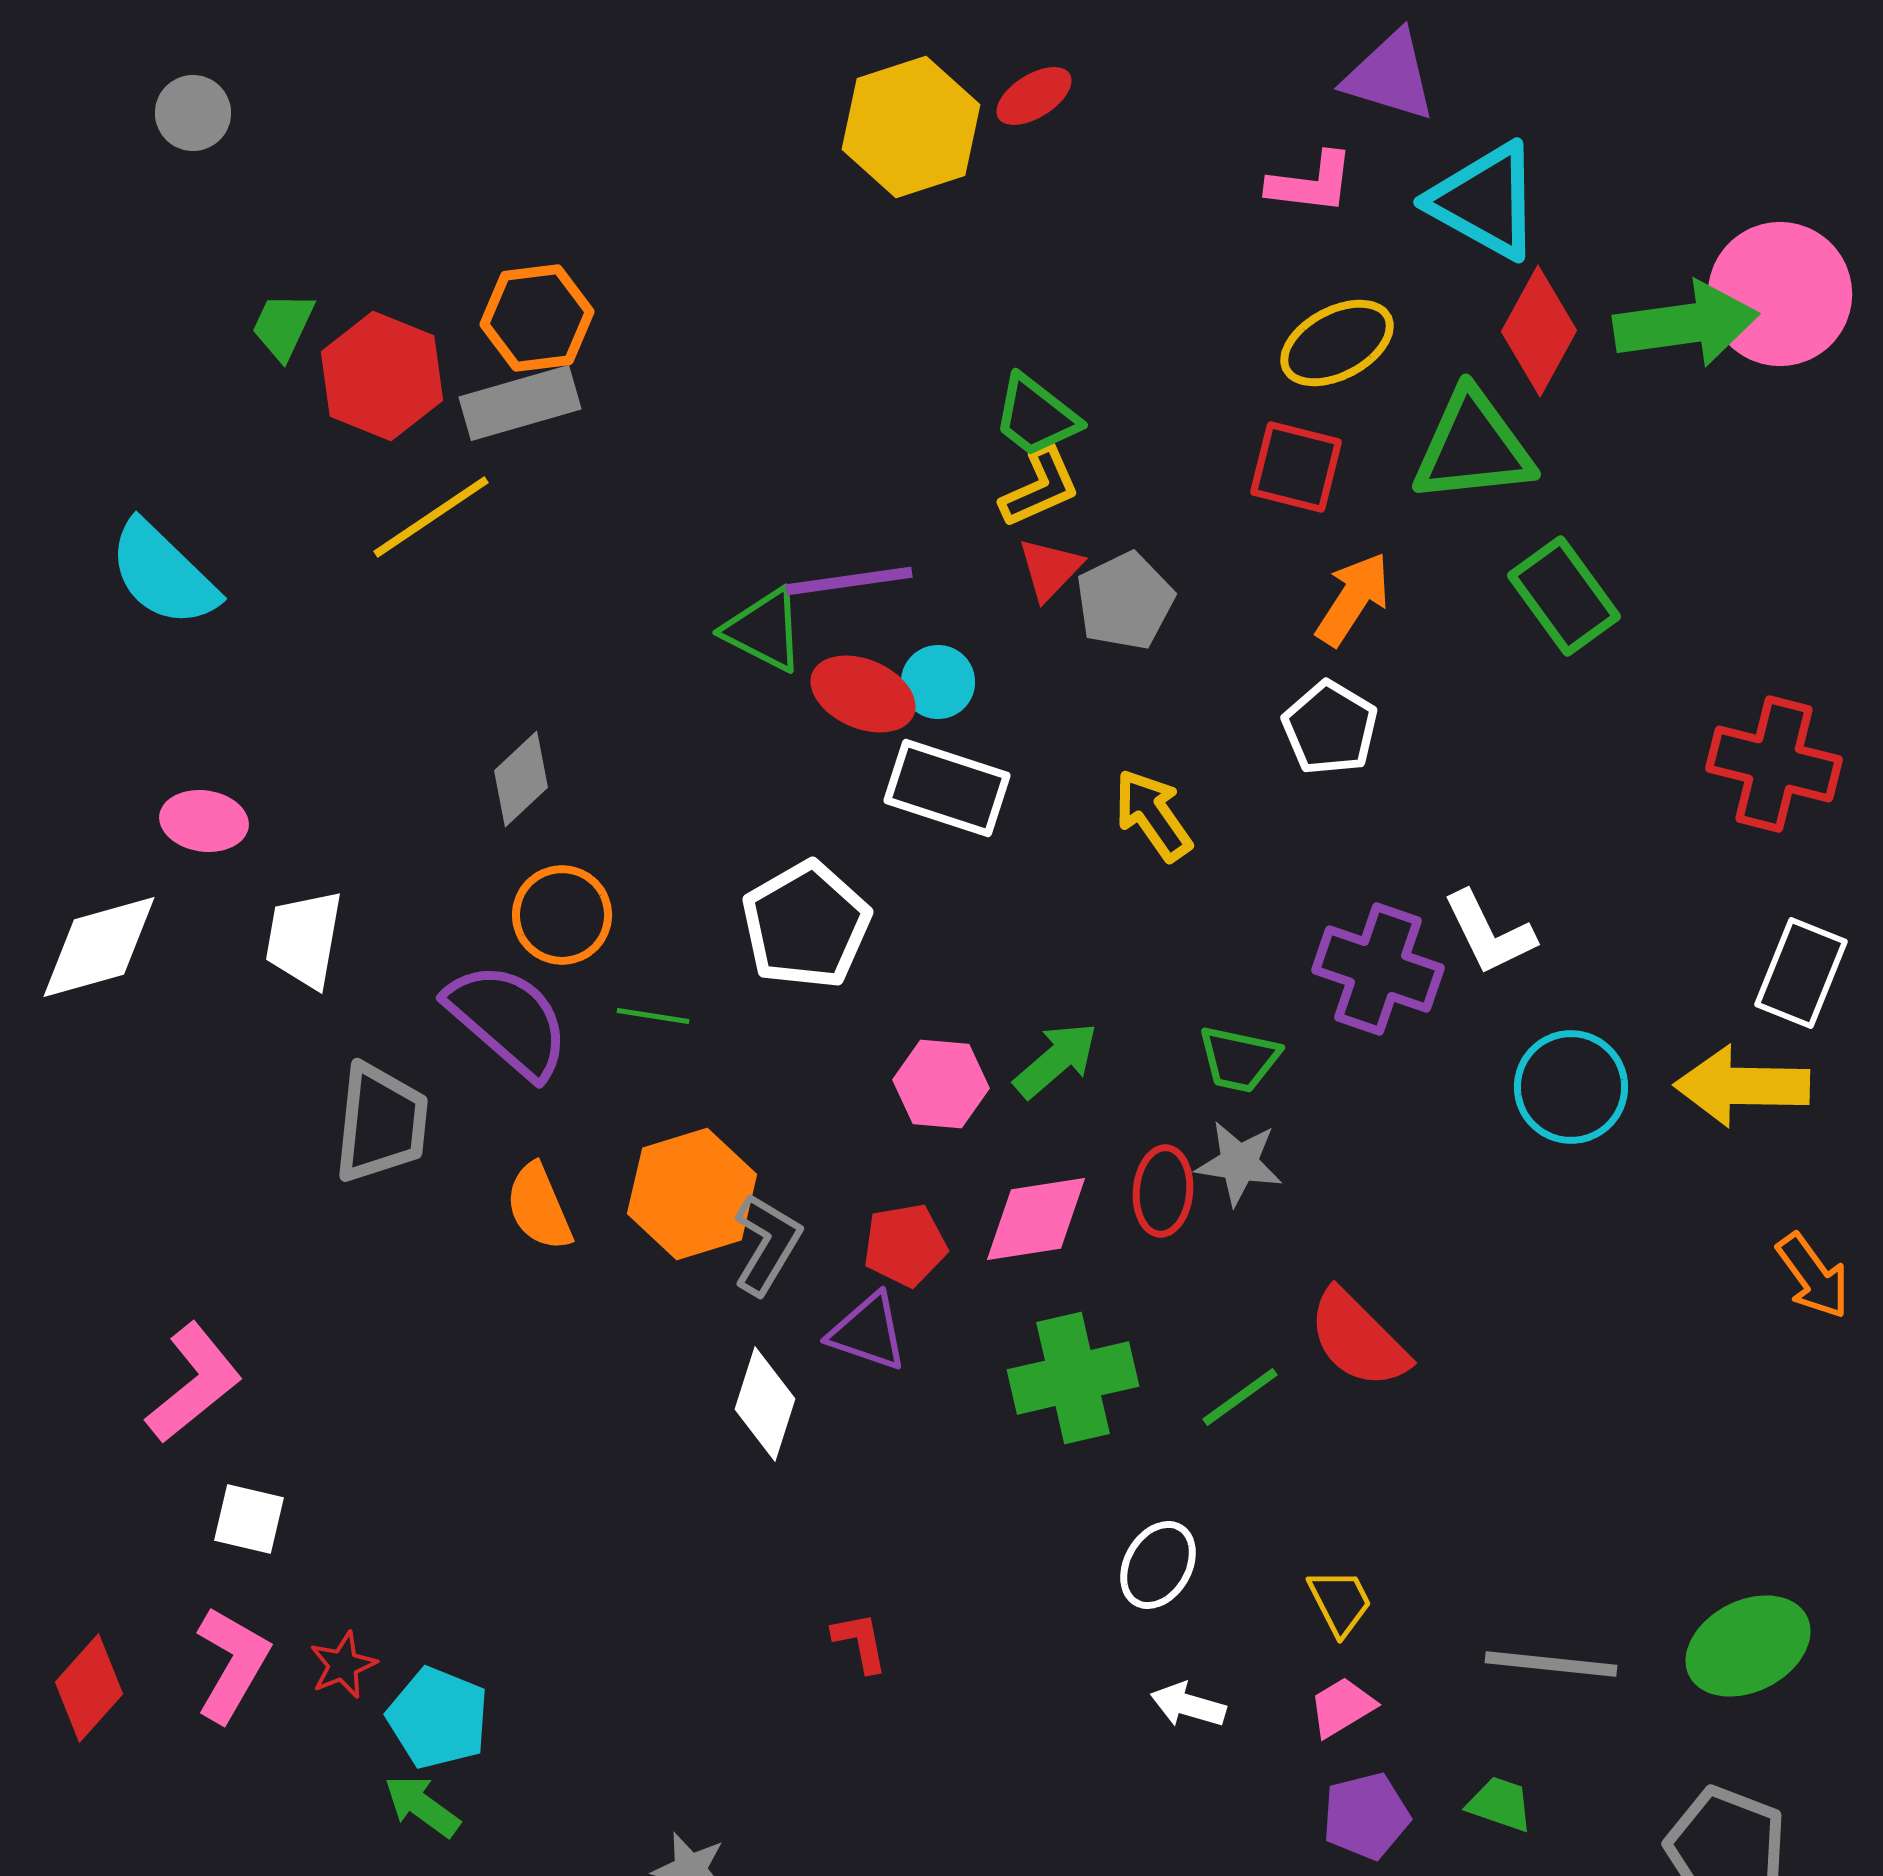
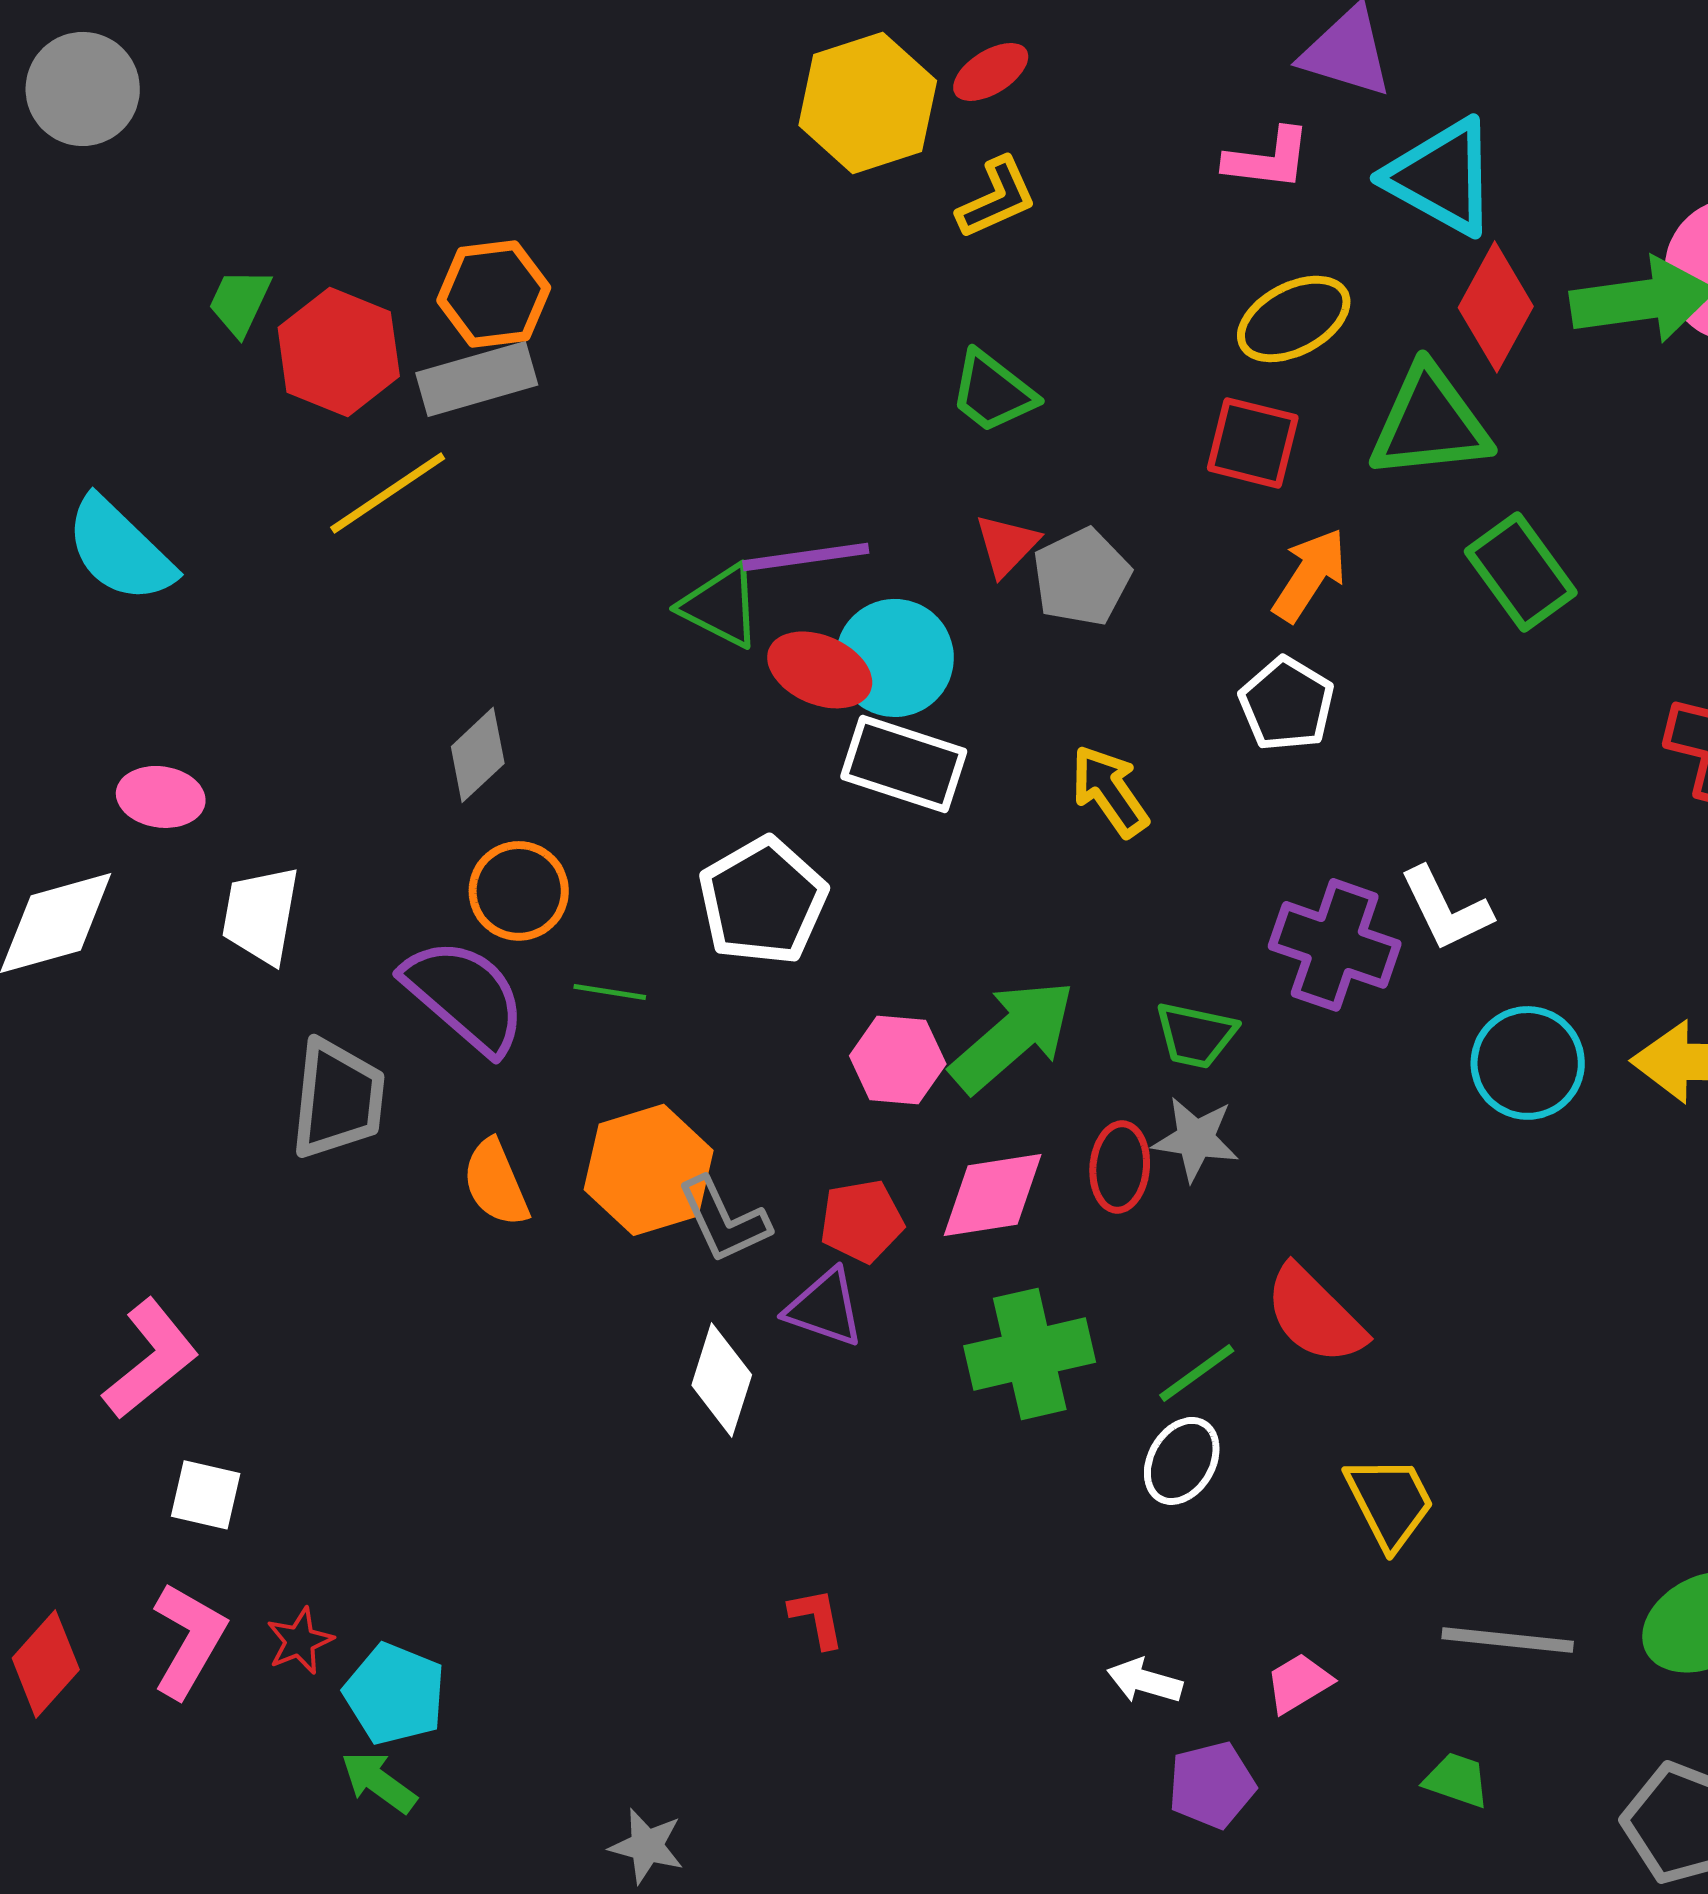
gray circle: (193, 113) -> (83, 89), moved, size x1.5
yellow L-shape: (1040, 487) -> (997, 198), moved
cyan circle: (938, 682) -> (895, 658), size x1.6
green arrow: (1056, 1060) -> (1013, 1036), size x1.5
gray L-shape: (767, 1244) -> (724, 1220), turned 124
white ellipse: (1158, 1565) -> (1182, 1461), moved
yellow trapezoid: (1340, 1602) -> (1390, 1502), moved, size x1.4
purple pentagon: (1366, 1816) -> (1212, 1785), moved

